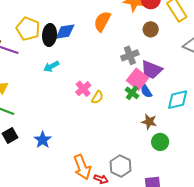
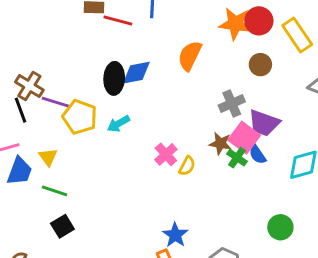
yellow pentagon: (28, 29) -> (80, 117), moved
brown star: (149, 122) -> (220, 143), moved
blue star: (43, 140) -> (175, 235), moved

